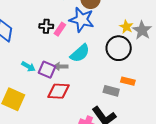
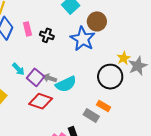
pink rectangle: (60, 29) -> (27, 29), moved, turned -64
cyan semicircle: (80, 53) -> (66, 84), moved
orange rectangle: (128, 81) -> (104, 106), moved

